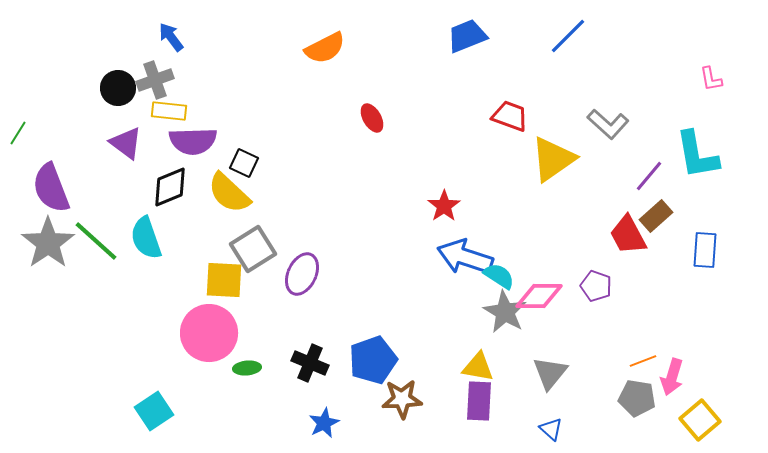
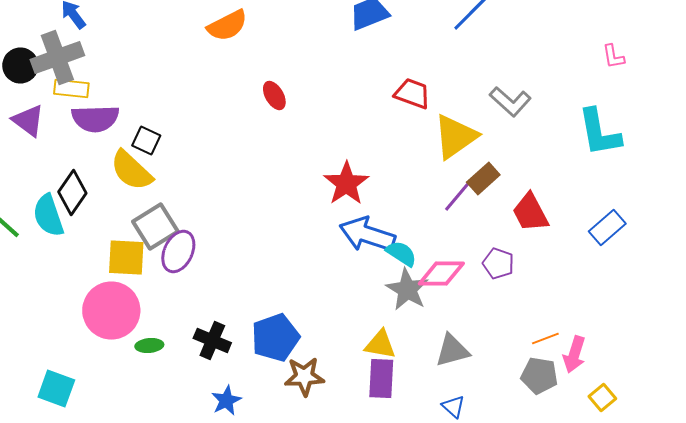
gray cross: (155, 80) -> (57, 58), size x1.4
purple line: (649, 176) -> (457, 196), moved
black diamond: (170, 187) -> (72, 192), moved, turned -33
red star: (444, 206) -> (346, 184), size x1.4
brown rectangle: (656, 216) -> (483, 178), moved
blue rectangle: (705, 250) -> (607, 228), turned 45
purple ellipse: (302, 274) -> (178, 252), moved
gray triangle: (550, 373) -> (452, 350), turned 36
cyan square: (154, 411) -> (56, 388), turned -36
yellow square: (700, 420) -> (602, 398), size x0.7

